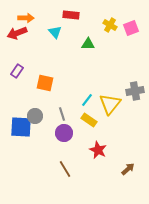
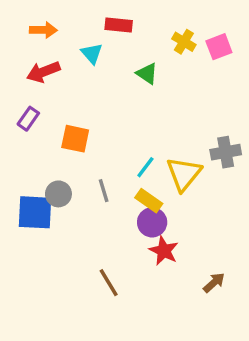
red arrow: (17, 33) -> (43, 72), moved
green triangle: (88, 44) -> (147, 73), turned 32
purple circle: (64, 133) -> (152, 222), moved

